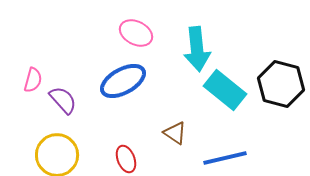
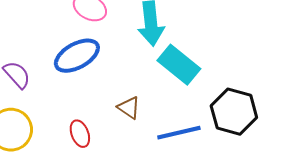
black hexagon: (281, 84) -> (234, 112), moved

